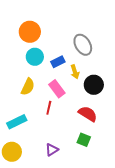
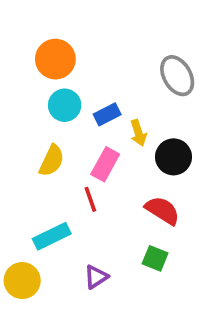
gray ellipse: (83, 45) -> (177, 76), moved
pink rectangle: (57, 89) -> (105, 164), turned 66
red line: (49, 108) -> (90, 199), turned -32
cyan rectangle: (17, 122) -> (52, 236), moved

